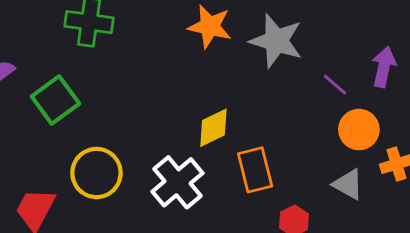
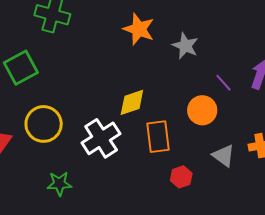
gray star: (276, 41) -> (185, 46), size x0.7
orange circle: (359, 130) -> (202, 110), moved

